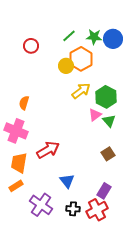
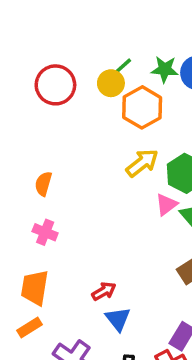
red circle: (31, 46) -> (55, 85), size x1.5
yellow circle: (66, 66) -> (111, 83), moved
pink cross: (16, 131) -> (45, 232), moved, size x0.6
red arrow: (48, 150) -> (104, 291), moved, size x0.6

